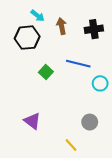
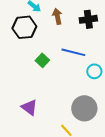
gray circle: (90, 122) -> (84, 108), size x1.6

